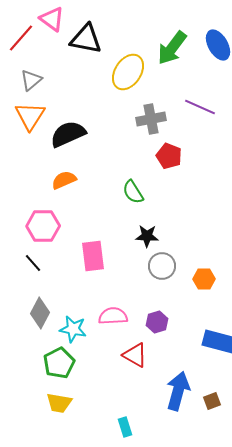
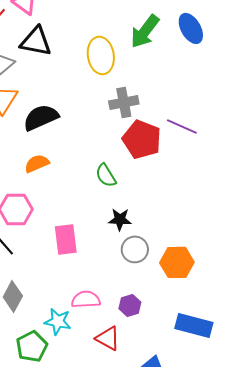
black triangle: (86, 39) -> (36, 41), moved
yellow ellipse: (128, 72) -> (101, 55), turned -42
purple line: (200, 107) -> (182, 126), moved
red pentagon: (169, 156) -> (142, 139), size x1.5
orange hexagon: (204, 279) -> (177, 262), size x1.5
cyan star: (73, 329) -> (58, 321), moved

